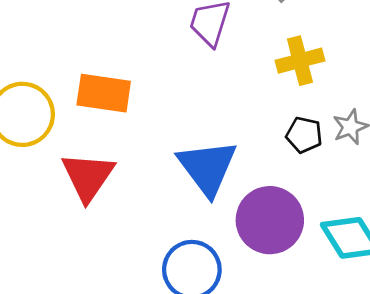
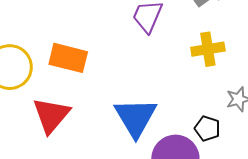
black pentagon: (304, 135) -> (207, 128), moved

